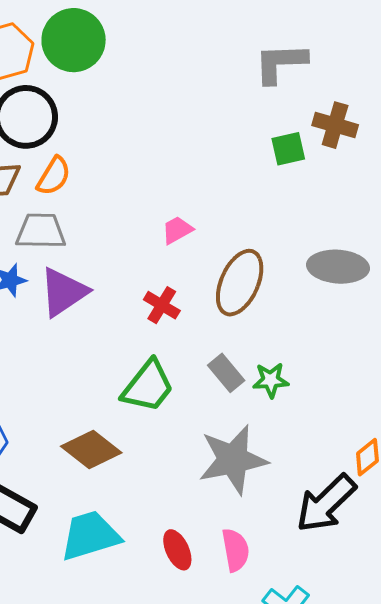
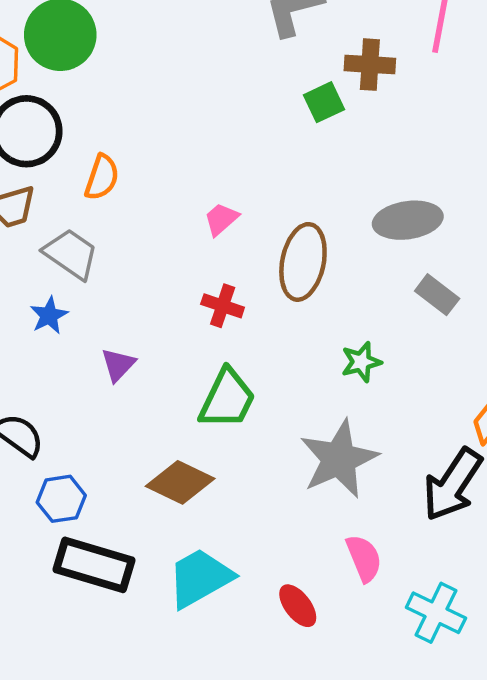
orange semicircle: (54, 176) -> (102, 177), moved
gray trapezoid: (41, 231) -> (71, 254), turned 46
purple triangle: (63, 292) -> (118, 365), moved, size x0.6
gray rectangle: (226, 373) -> (437, 295), moved
red ellipse: (177, 550) -> (298, 606), moved

